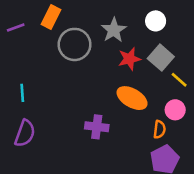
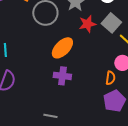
orange ellipse: (132, 98) -> (62, 48), moved, turned -75

